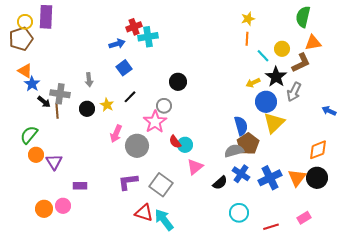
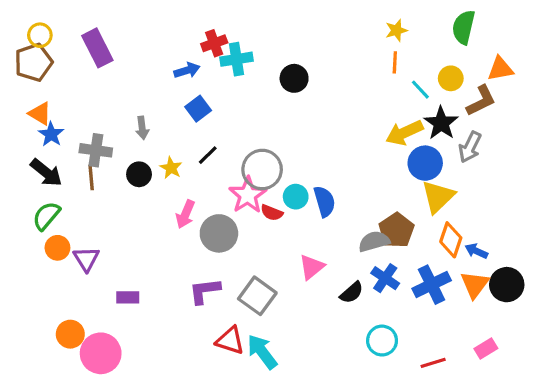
purple rectangle: (46, 17) -> (97, 48), moved, turned -30
green semicircle: (303, 17) -> (464, 27), moved
black circle: (178, 82) -> (294, 78), moved
yellow arrow: (253, 83) -> (404, 133), size x1.6
black arrow: (44, 102) -> (46, 173), moved, size x1.5
gray circle: (164, 106) -> (262, 169), size x1.6
blue arrow: (329, 111) -> (476, 251), moved
blue semicircle: (241, 126) -> (324, 201), moved
red semicircle: (175, 142) -> (272, 213), moved, turned -32
cyan circle: (185, 145) -> (296, 197), moved
orange diamond: (318, 150) -> (451, 240), moved, turned -50
pink circle: (63, 206) -> (101, 353), moved, size x1.6

